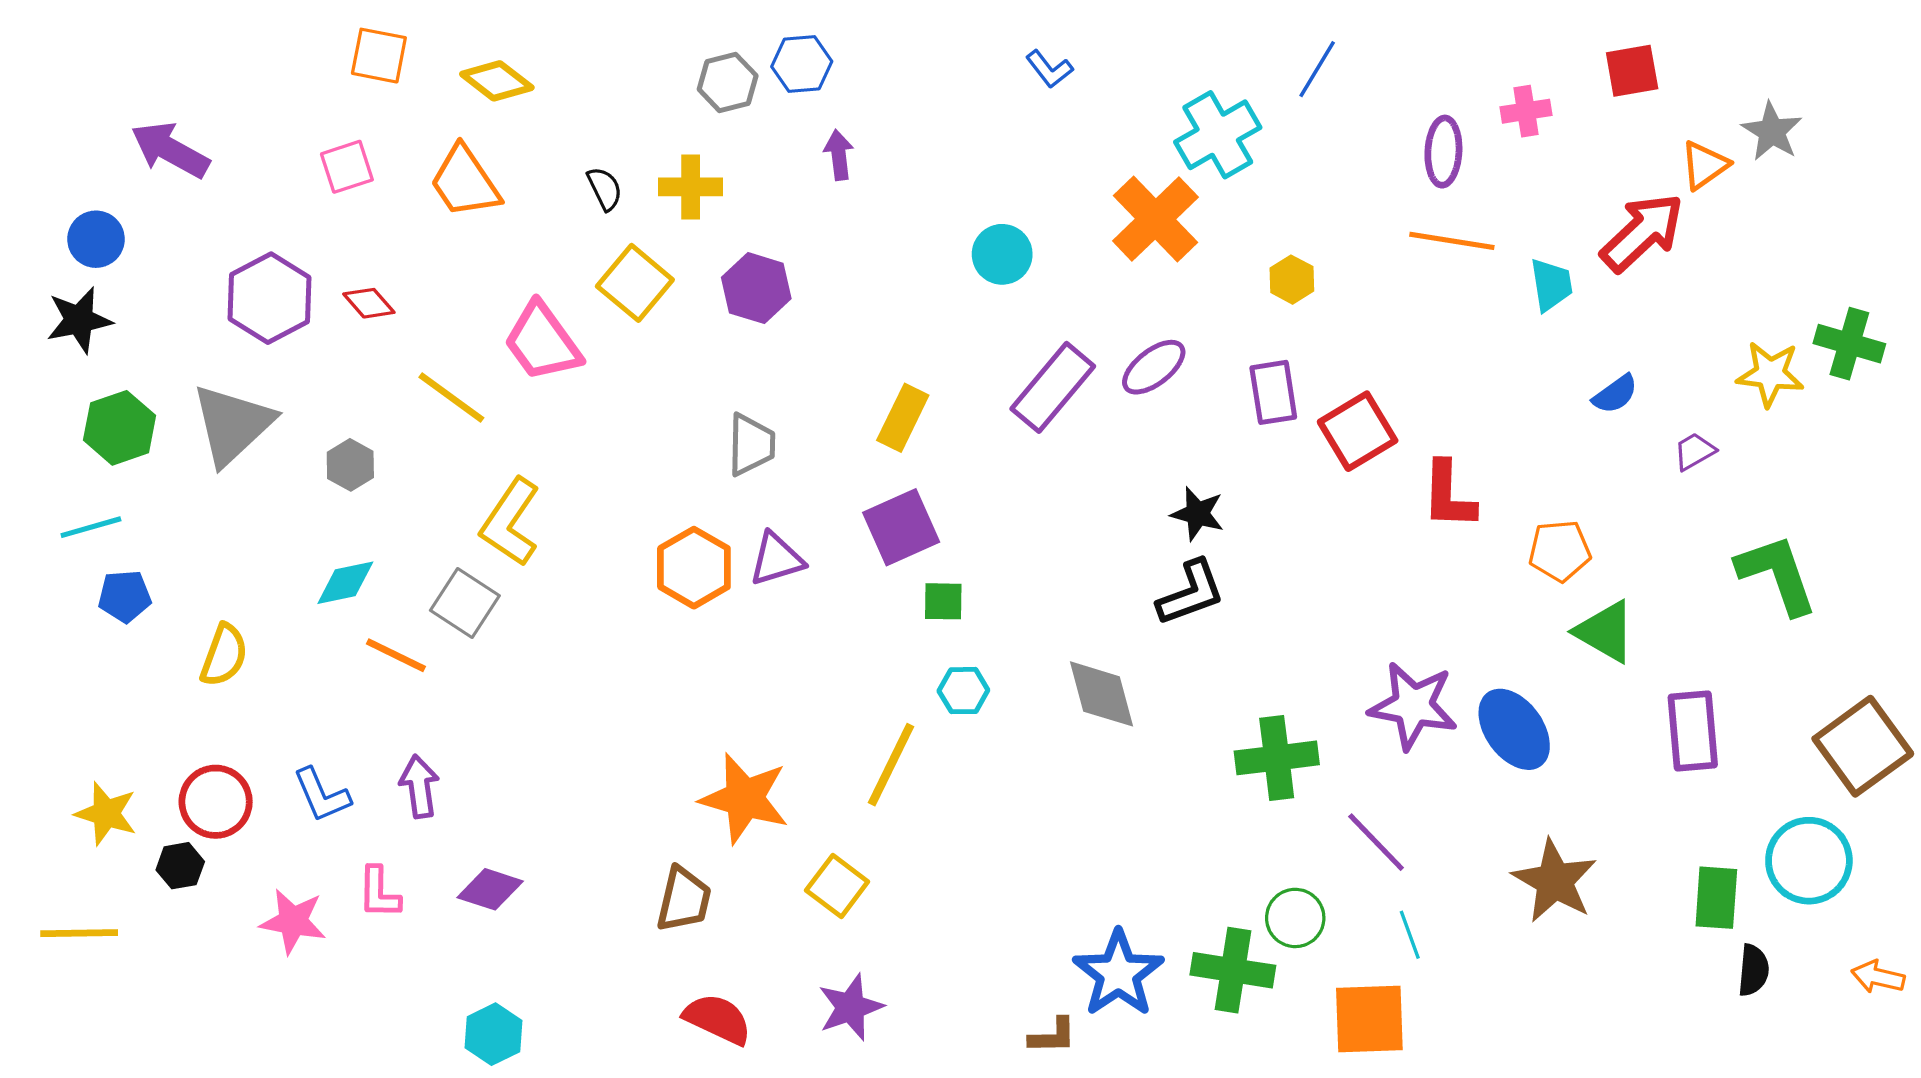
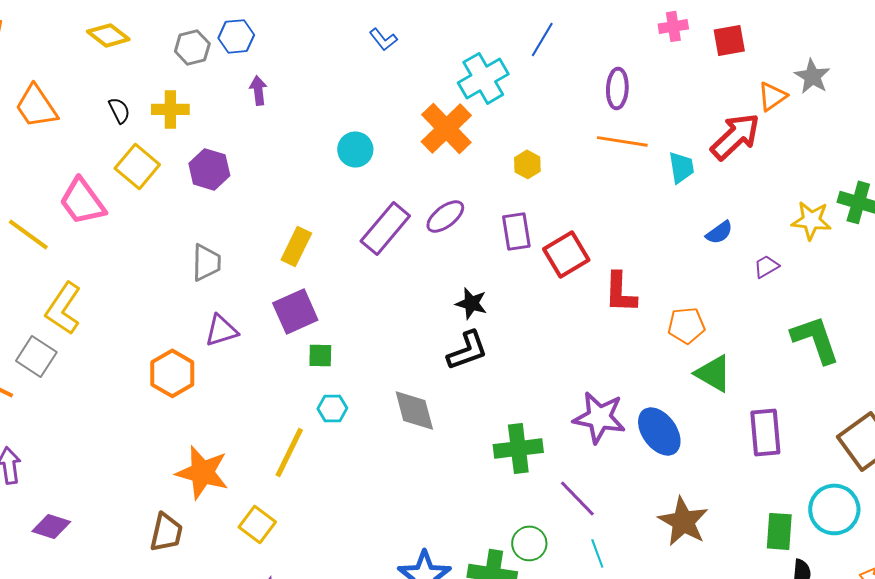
yellow diamond: (497, 81) -> (108, 35), moved
pink cross: (1526, 111) -> (673, 26), moved
orange hexagon: (694, 568) -> (172, 373), moved

